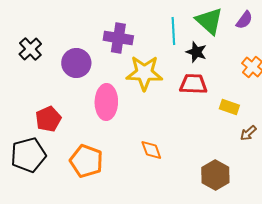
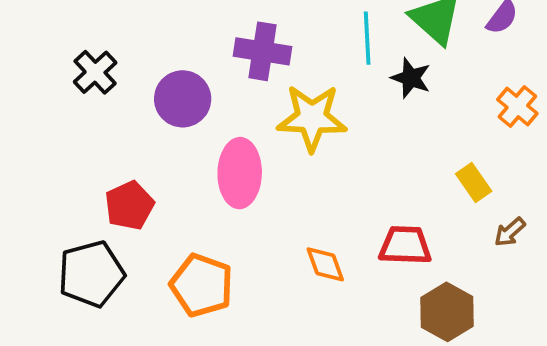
red trapezoid: (193, 84) -> (405, 245), moved
yellow rectangle: (229, 107) -> (474, 183), turned 36

